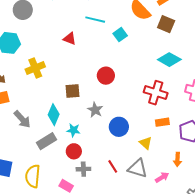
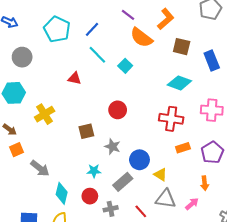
cyan line: (95, 20) -> (97, 55), turned 42
brown square: (166, 24) -> (182, 47), moved
cyan diamond: (54, 115) -> (62, 193), moved
gray rectangle: (47, 141) -> (123, 182), moved
yellow triangle: (146, 143) -> (160, 175), moved
red circle: (74, 151) -> (90, 196), moved
red line: (113, 166) -> (141, 211), moved

